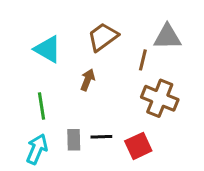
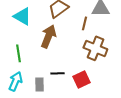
brown arrow: (88, 80) -> (48, 36), size x1.6
gray rectangle: (74, 140) -> (39, 84), moved

